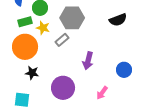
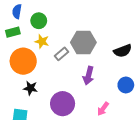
gray hexagon: (72, 18) -> (83, 42), moved
black semicircle: (118, 20) -> (123, 51), moved
green rectangle: (25, 22) -> (13, 32), moved

